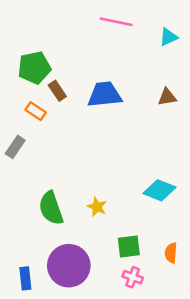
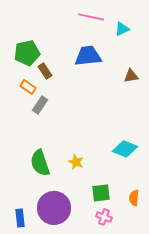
cyan triangle: (168, 37) -> (122, 29), moved
blue trapezoid: (105, 95) -> (88, 56), moved
gray rectangle: (15, 147) -> (40, 105), moved

